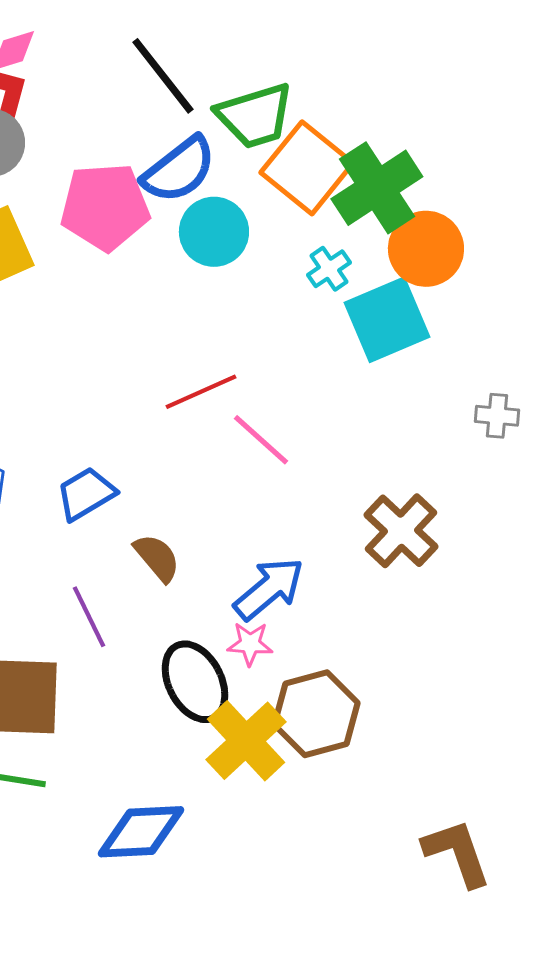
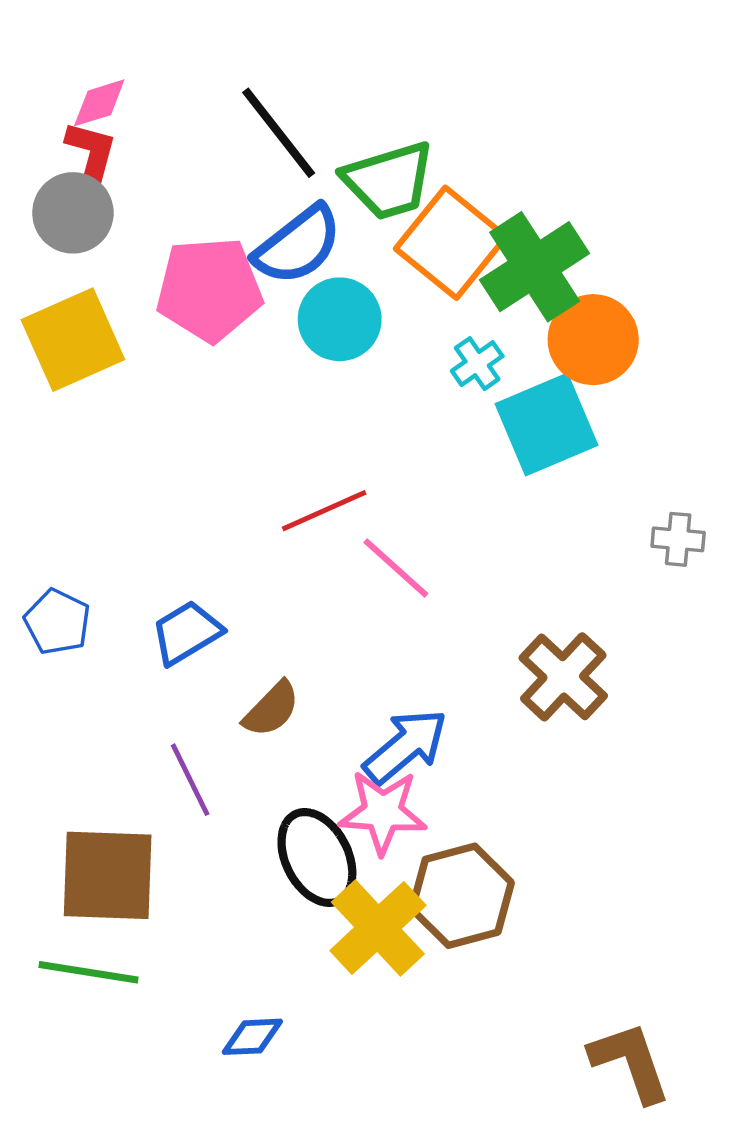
brown semicircle: (157, 558) -> (271, 709), turned 84
pink star: (250, 644) -> (383, 812), size x1.6
blue diamond: (141, 832) -> (252, 1037), size x0.6

